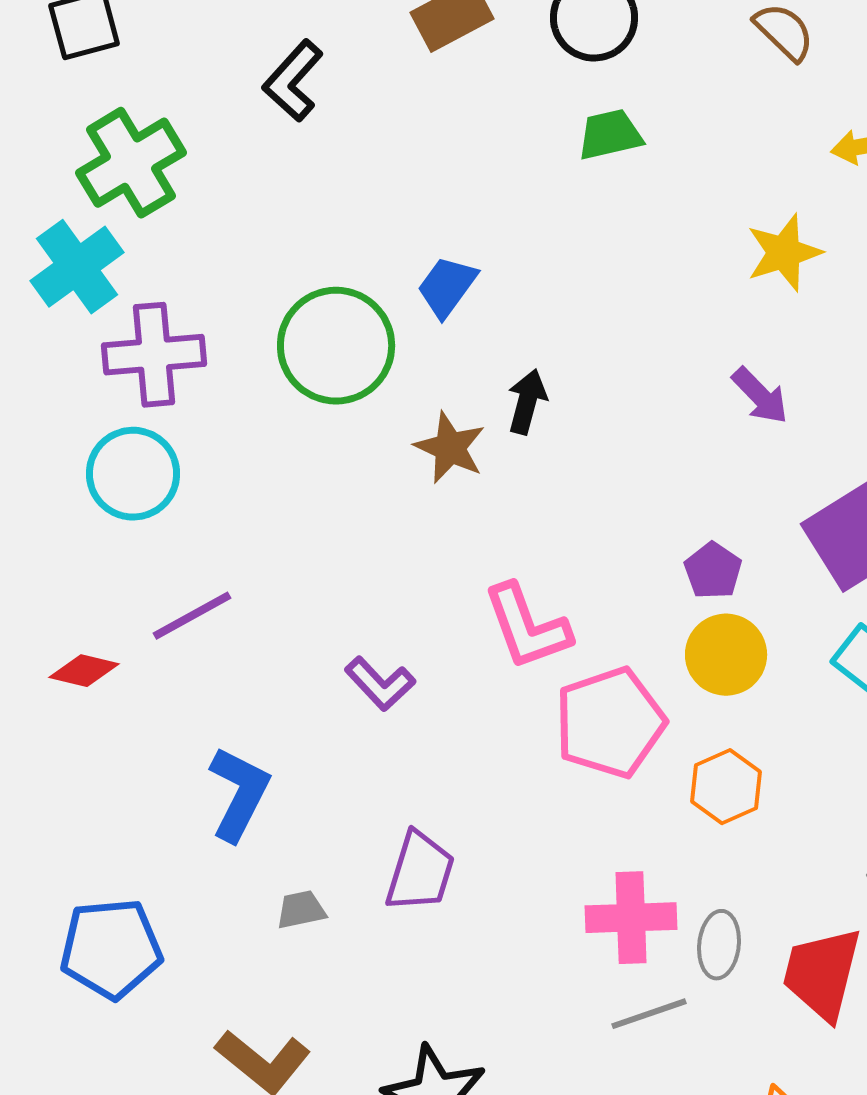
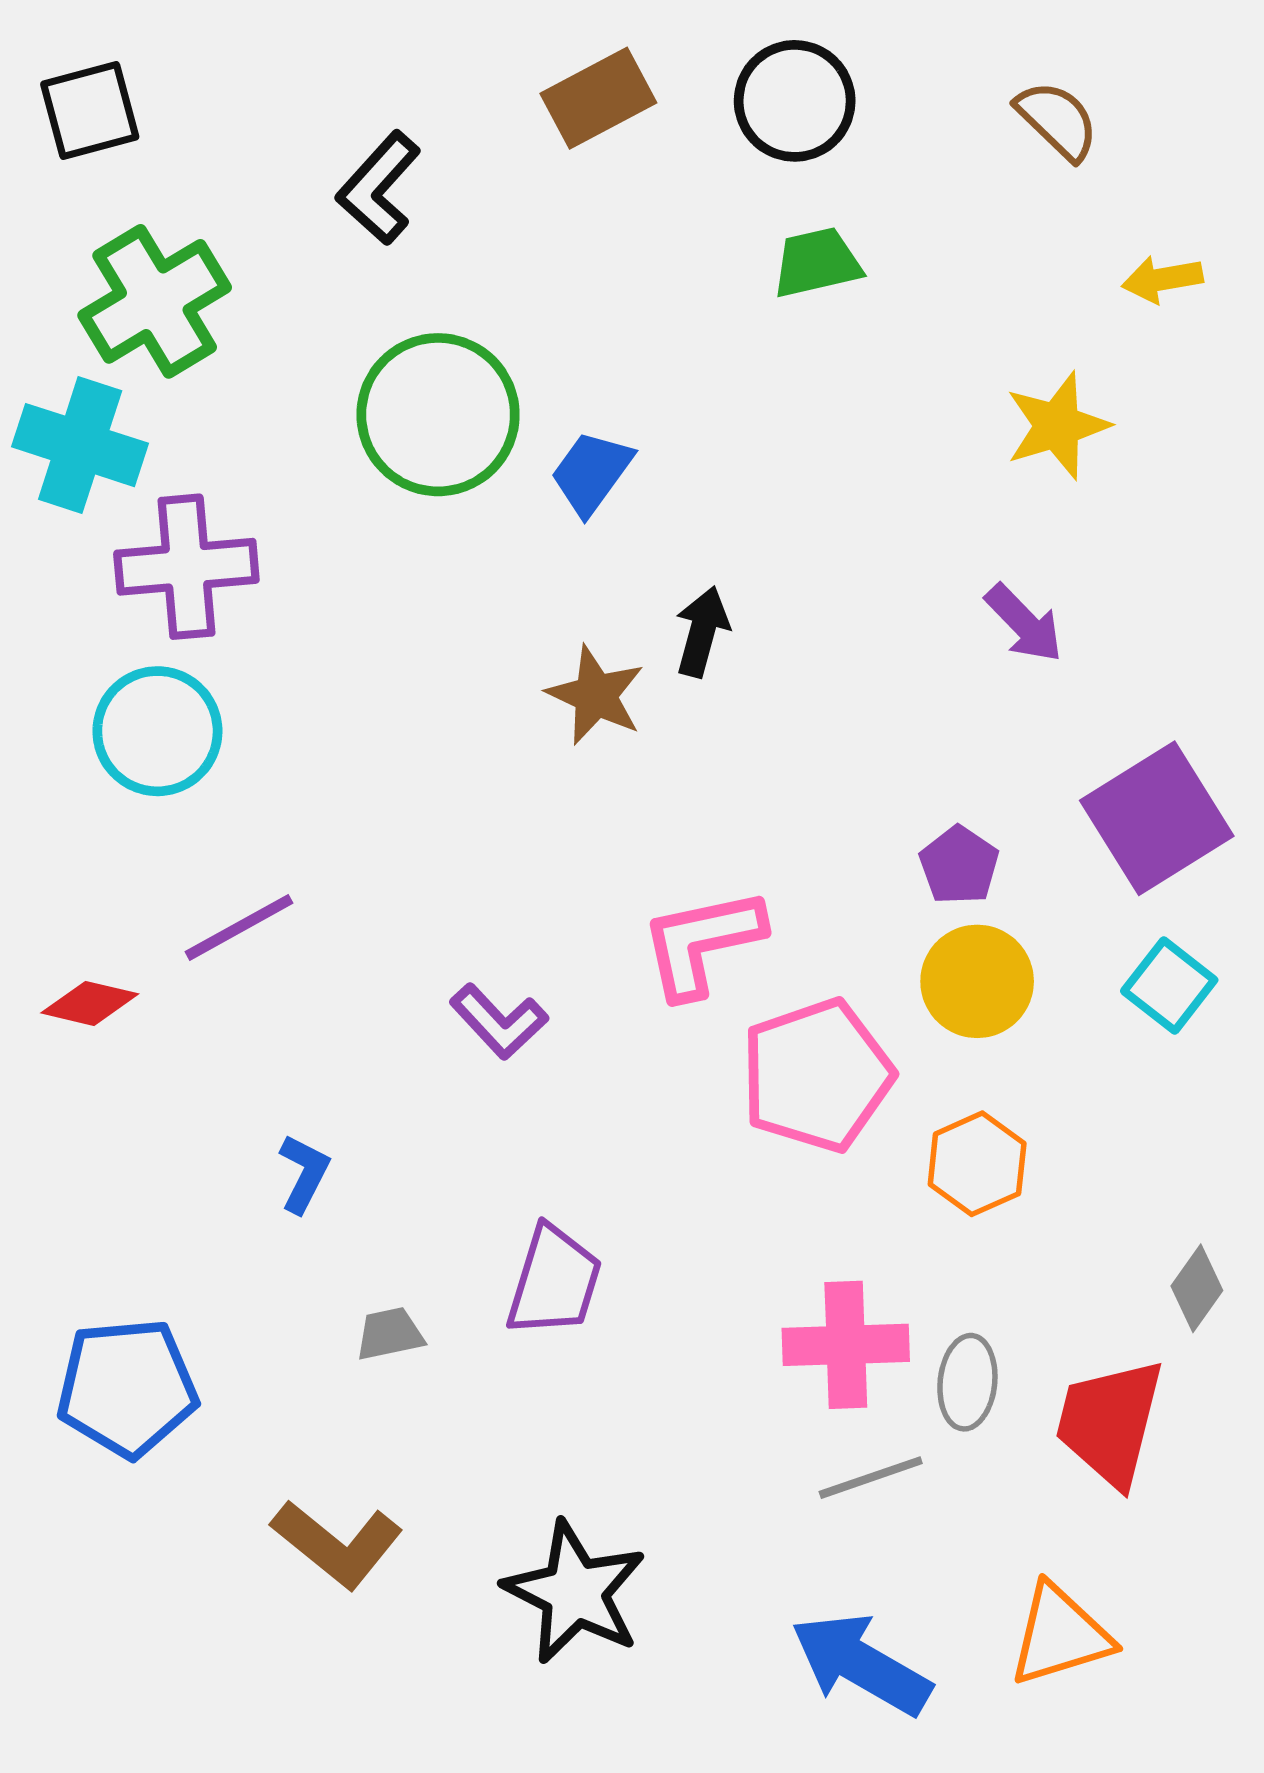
cyan cross: (77, 267) -> (80, 445), turned -36
green circle: (336, 346) -> (438, 415), moved
pink L-shape: (527, 627) -> (702, 943), turned 98
blue L-shape: (239, 794) -> (304, 1173), size x0.6

